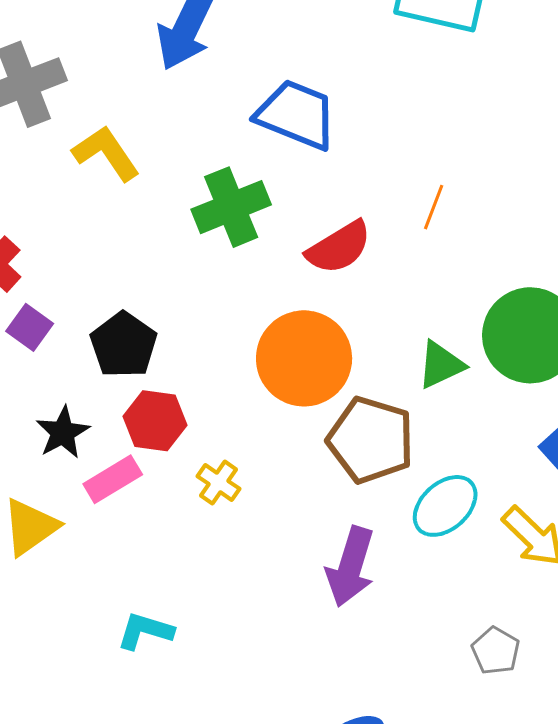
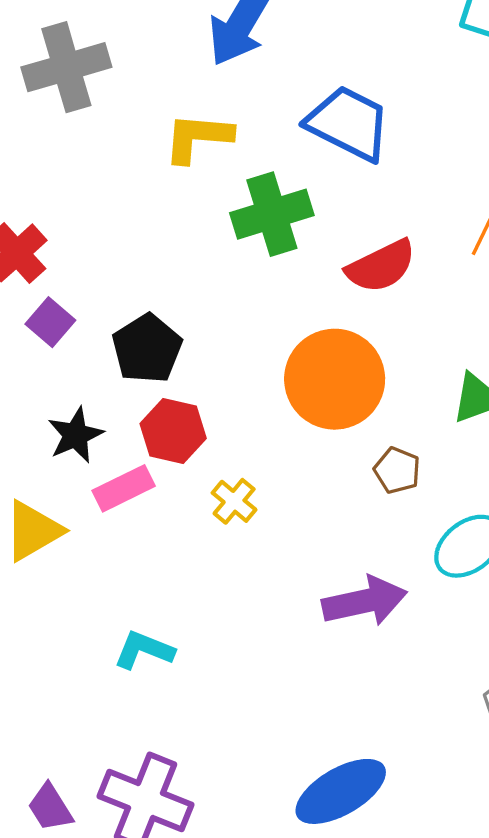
yellow L-shape: (106, 153) -> (198, 138), moved, turned -56
brown pentagon: (371, 440) -> (397, 470), size x0.5
purple arrow: (351, 567) -> (365, 601), turned -124

